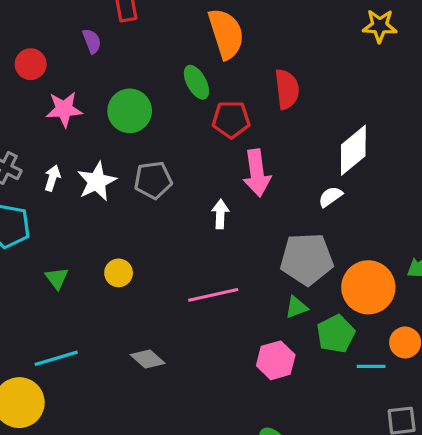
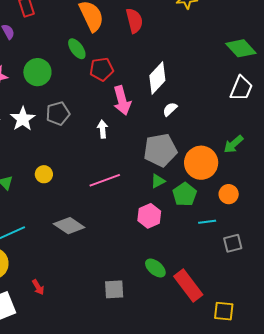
red semicircle: (287, 89) -> (134, 21), moved
white diamond: (353, 150) -> (157, 78), moved
gray diamond: (148, 359) -> (69, 226), size x1.4
cyan line: (371, 366) -> (207, 222), moved

